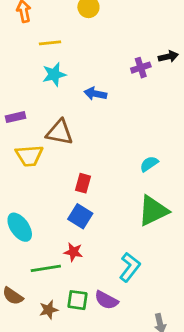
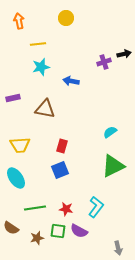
yellow trapezoid: (29, 156) -> (20, 145), moved
blue square: (80, 216) -> (60, 170), turned 36
red star: (73, 252) -> (66, 209), moved

